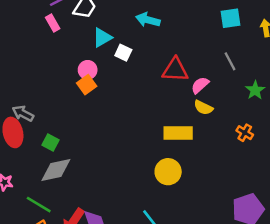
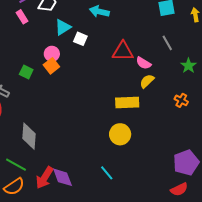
pink semicircle: (200, 85) -> (144, 63), turned -105
yellow semicircle: (203, 108) -> (147, 81), turned 112
green square: (50, 142) -> (26, 72), moved
gray diamond: (56, 170) -> (29, 136), turned -72

